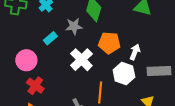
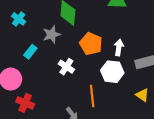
orange pentagon: (109, 43) -> (91, 44), turned 30
white cross: (81, 60) -> (66, 67), size x0.7

